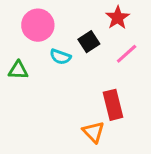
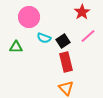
black square: (89, 42) -> (63, 41), moved
red rectangle: (113, 105) -> (66, 62), moved

